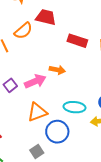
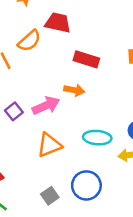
red rectangle: (77, 41) -> (86, 59), moved
blue circle: (57, 132) -> (86, 185), moved

